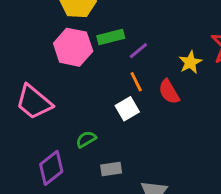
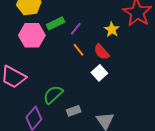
white square: (127, 109) -> (99, 73), moved
green semicircle: (86, 139) -> (53, 95), size x1.5

